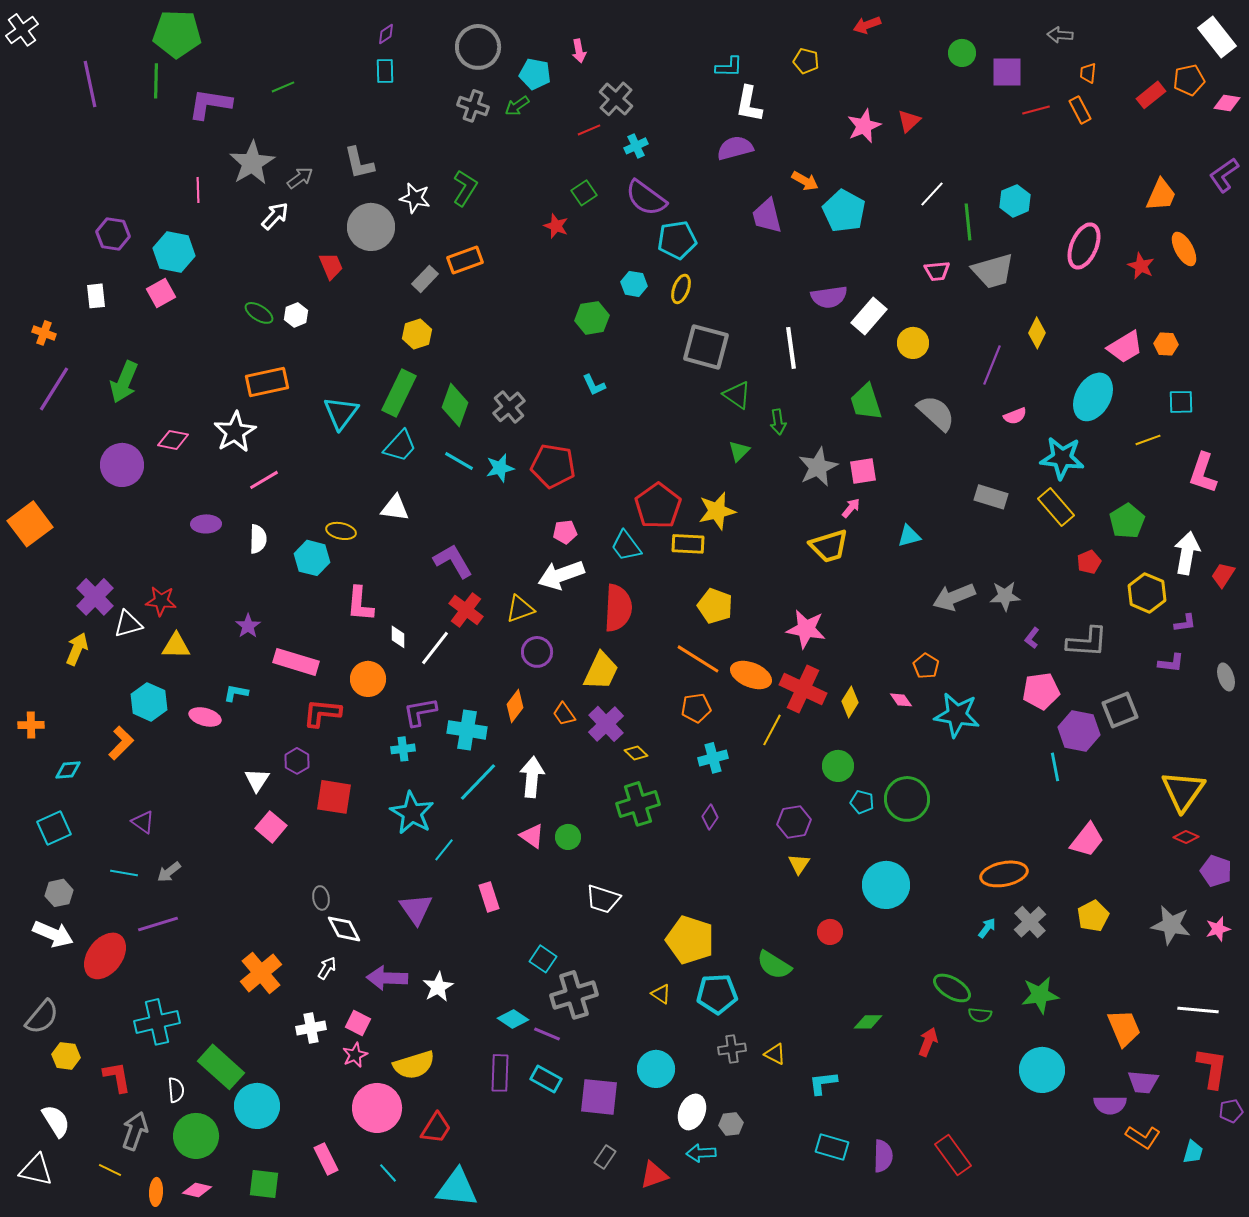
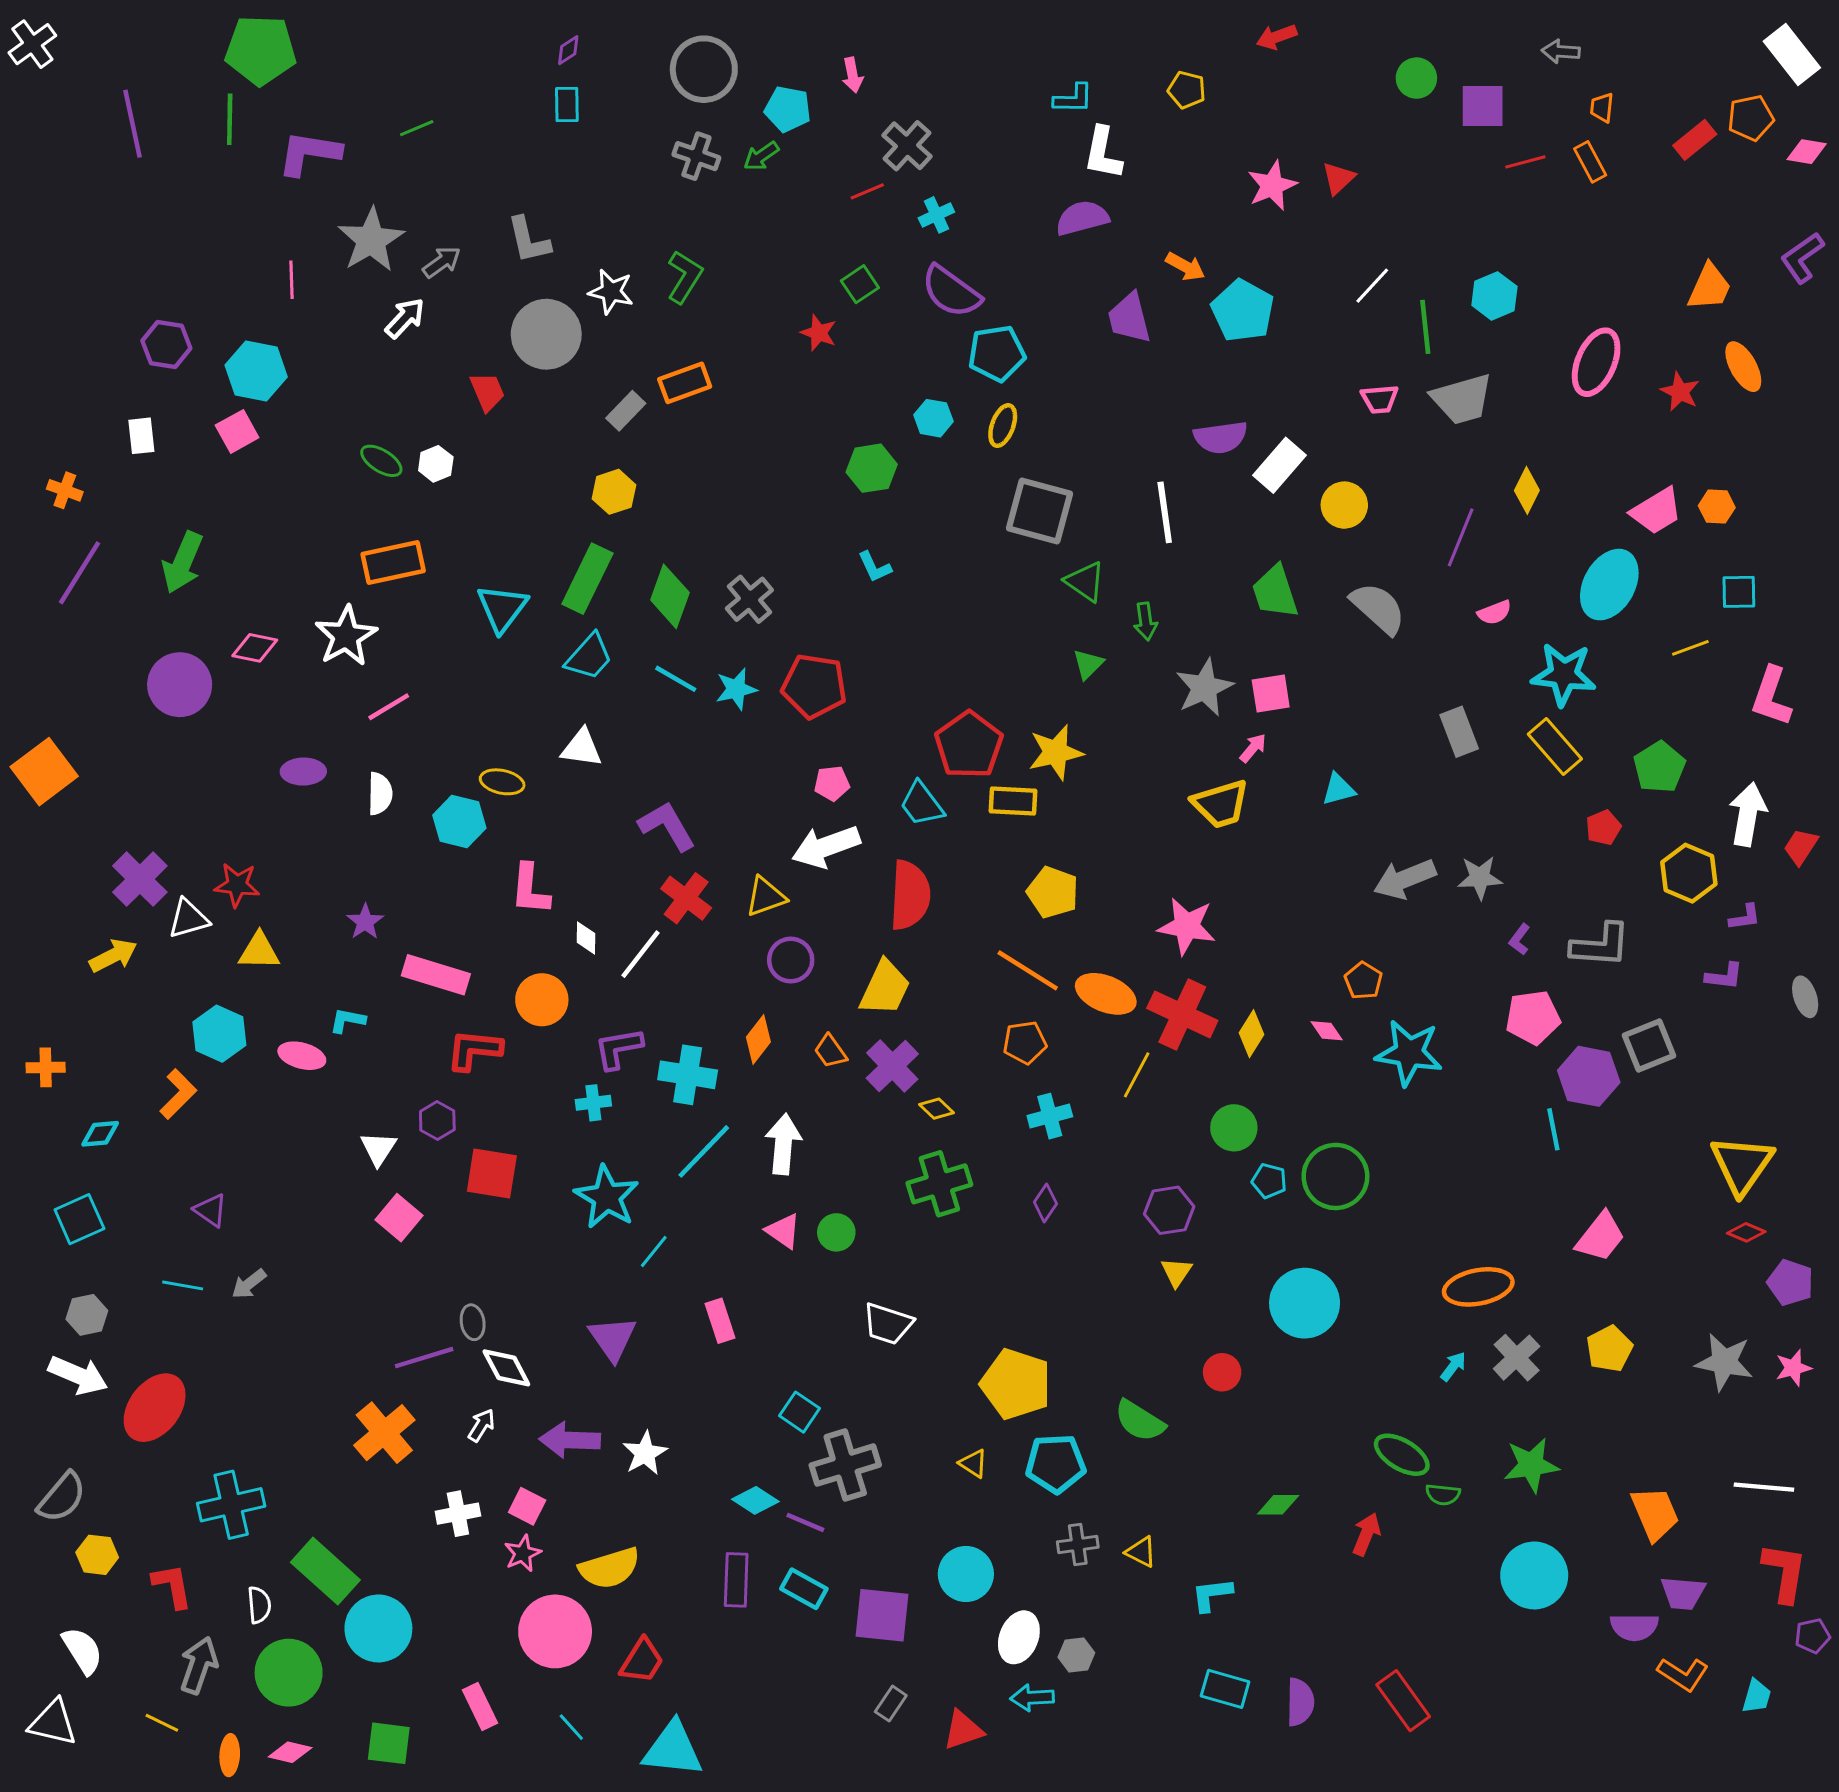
gray rectangle: (991, 497) -> (1459, 732), turned 52
yellow arrow: (77, 649) -> (113, 956), turned 40
purple line: (158, 924) -> (424, 1358), moved

